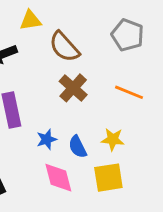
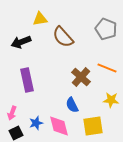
brown cross: (73, 88) -> (81, 77), moved
blue star: (47, 139) -> (36, 123), moved
yellow star: (113, 139) -> (111, 100), moved

